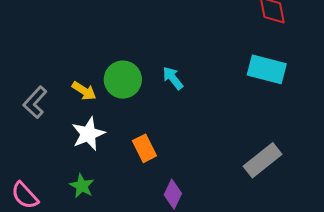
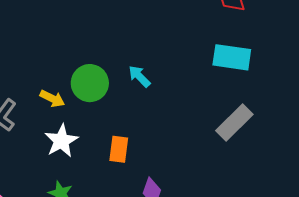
orange rectangle: (144, 148) -> (119, 149), turned 40
gray rectangle: (263, 160) -> (234, 122), moved

